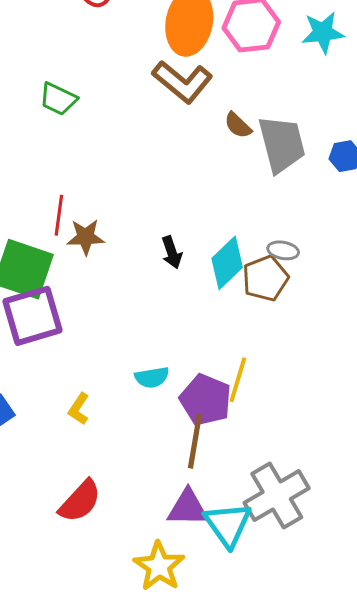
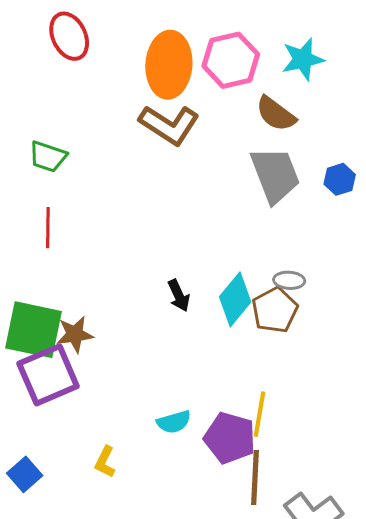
brown semicircle: (238, 125) -> (276, 114), moved, size x1.4
red line: (59, 215) -> (48, 228), moved
brown star: (86, 237) -> (75, 334), moved
brown line: (195, 441) -> (255, 478), moved

